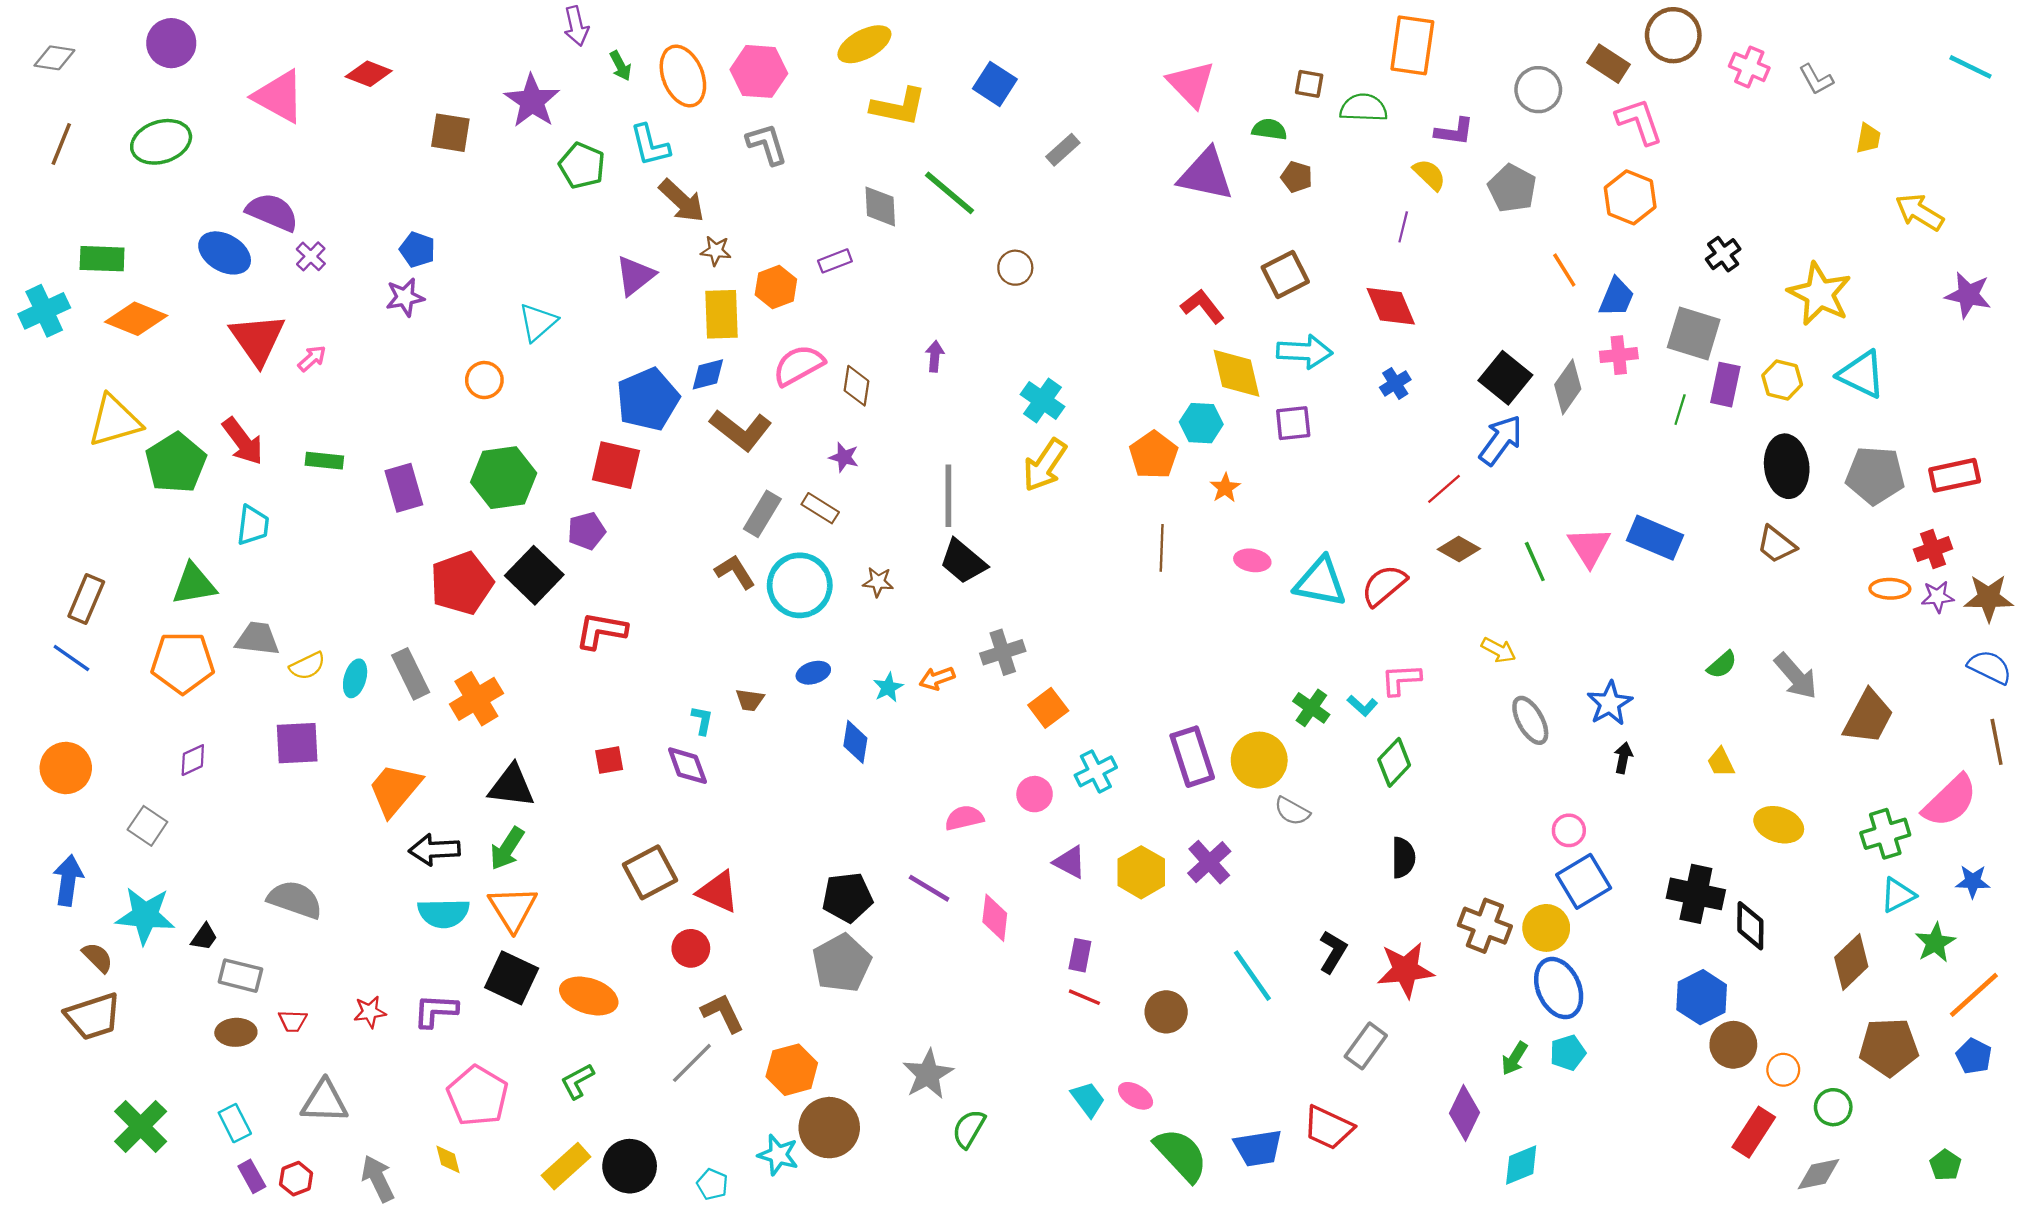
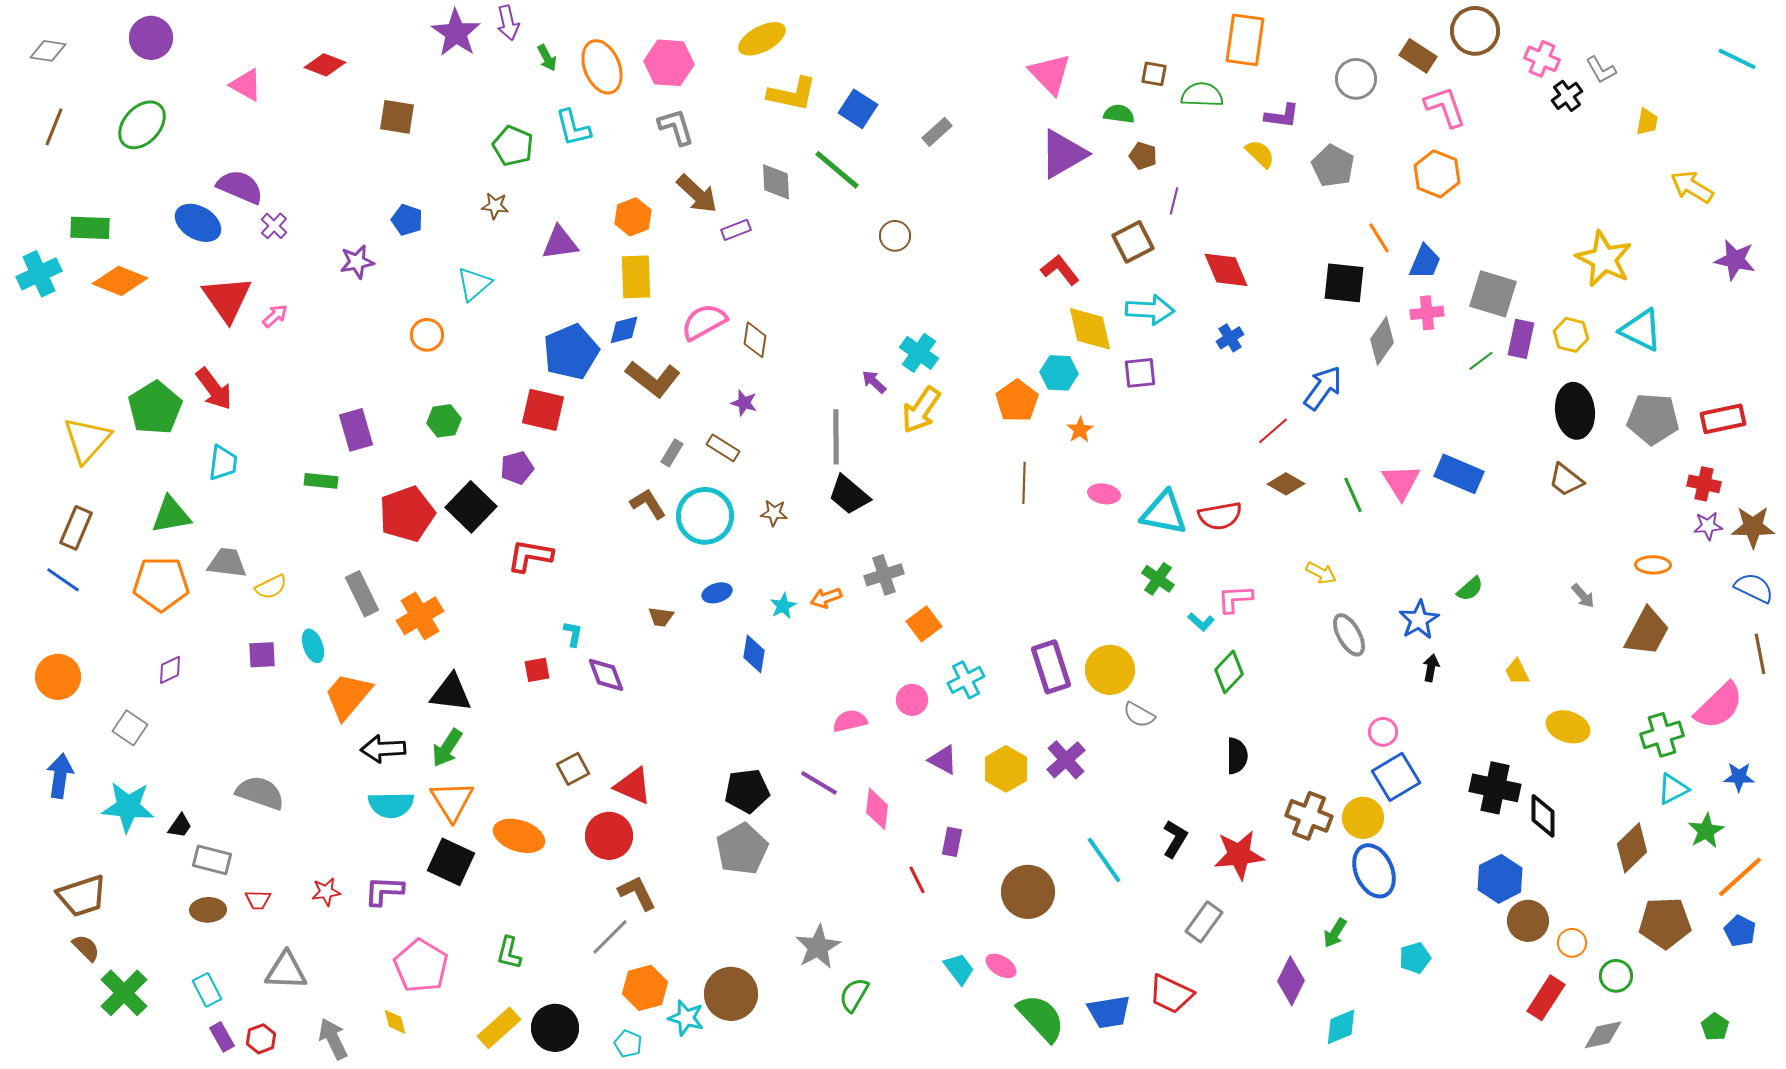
blue square: (995, 84) -> (858, 109), moved
pink triangle: (279, 96) -> (246, 85), size x0.7
purple star: (532, 101) -> (456, 33), moved
green ellipse: (161, 142) -> (142, 125), turned -30
purple triangle: (1206, 175) -> (1063, 154), turned -42
brown arrow: (682, 201) -> (697, 194), moved
purple line: (1403, 227) -> (1174, 201), moved
blue pentagon: (417, 250) -> (407, 220), moved
brown star: (716, 251) -> (495, 206), moved
black cross: (1723, 254) -> (1567, 96), moved
purple triangle: (635, 276) -> (560, 243), turned 30
orange hexagon: (776, 287) -> (633, 217), moved
purple arrow: (935, 356) -> (874, 382), moved, turned -52
black square: (1505, 378) -> (1344, 283), moved, turned -33
green line: (1680, 410) -> (1481, 361), turned 36
yellow triangle: (115, 421) -> (87, 440), moved, turned -32
green rectangle: (324, 461) -> (321, 481), moved
green hexagon: (504, 478) -> (444, 421), size x0.6
gray rectangle: (762, 514) -> (672, 453), size x0.7
red cross: (1933, 549) -> (1704, 484), turned 32
red semicircle: (1384, 585) -> (1220, 516), turned -150
orange ellipse: (1890, 589) -> (1653, 565), moved
green semicircle: (1722, 665) -> (1470, 589), moved
gray arrow: (1796, 676) -> (1583, 596), size x0.6
cyan ellipse: (355, 678) -> (313, 646), moved, turned -36
green cross: (1311, 708) -> (1158, 579), moved
cyan L-shape: (702, 720) -> (573, 634), moved
purple square: (297, 743) -> (262, 655), size x0.7
brown square: (650, 872) -> (573, 769), size x0.7
red circle: (691, 948) -> (609, 836), size x1.4
brown semicircle: (98, 957) -> (86, 948), moved
orange ellipse: (589, 996) -> (519, 836), moved
red line: (1084, 997) -> (917, 880), moved, turned 40
brown circle: (1166, 1012) -> (1028, 892), size x1.4
cyan pentagon: (1568, 1053) -> (1415, 958), moved
orange hexagon: (792, 1070) -> (645, 988), moved
green L-shape: (577, 1081) -> (509, 953), turned -48

